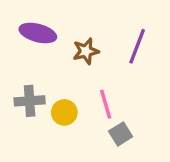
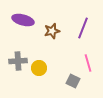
pink line: (106, 104) -> (88, 63), moved
gray square: (121, 134) -> (73, 81), turned -32

